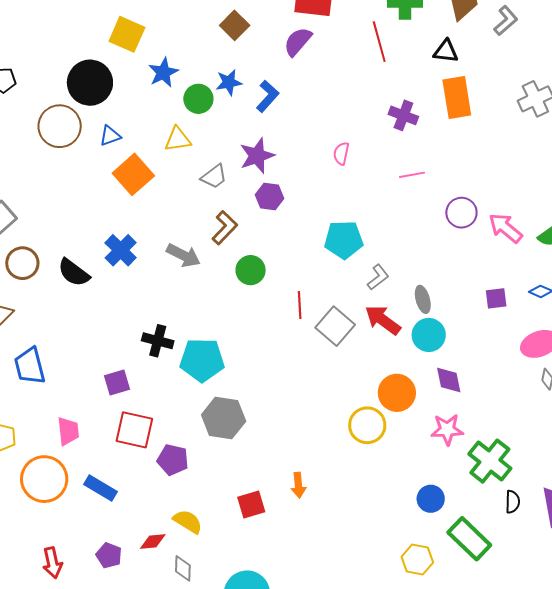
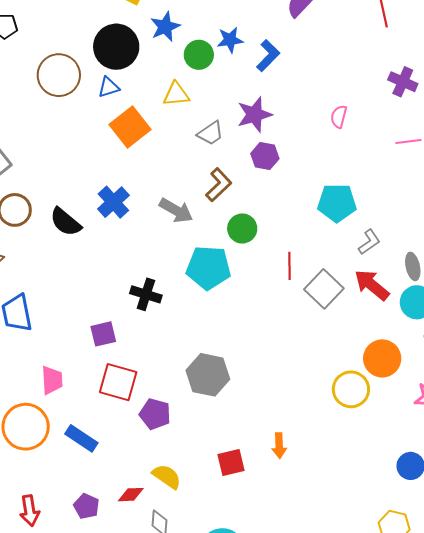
black circle: (90, 83) -> (116, 47), moved
cyan pentagon: (202, 360) -> (208, 268), moved

